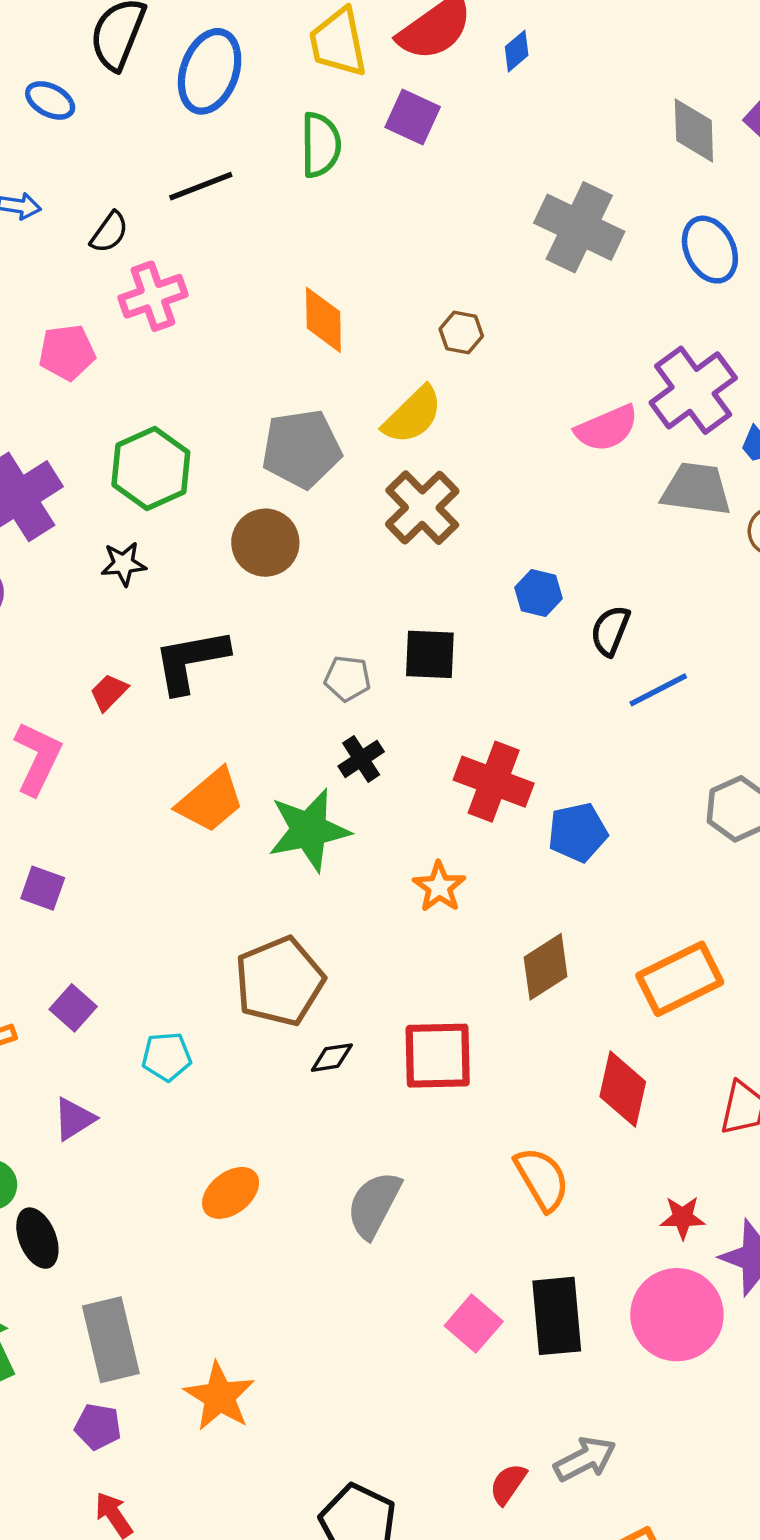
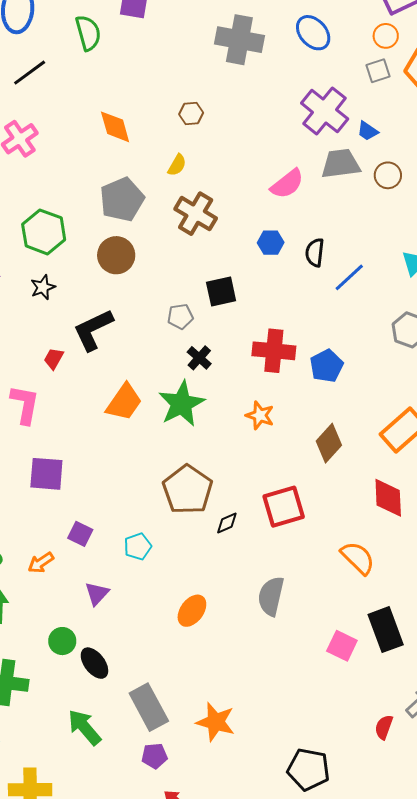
yellow semicircle: (413, 415) -> (177, 165), size x0.6
pink semicircle: (607, 428) -> (287, 184), moved
purple square: (43, 888) -> (46, 474), size x1.5

